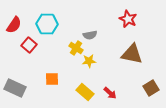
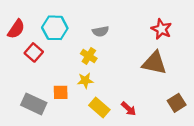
red star: (128, 19) -> (161, 29), moved
gray semicircle: (90, 35) -> (101, 31), moved
yellow star: (89, 61) -> (85, 81), moved
gray rectangle: (15, 88) -> (34, 104), moved

